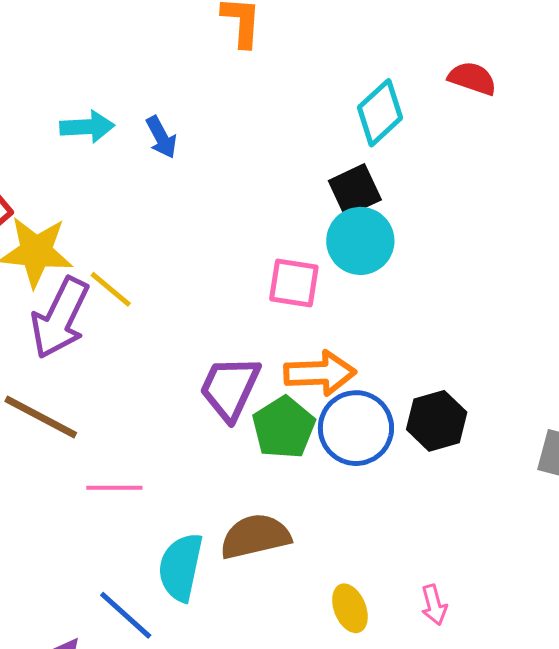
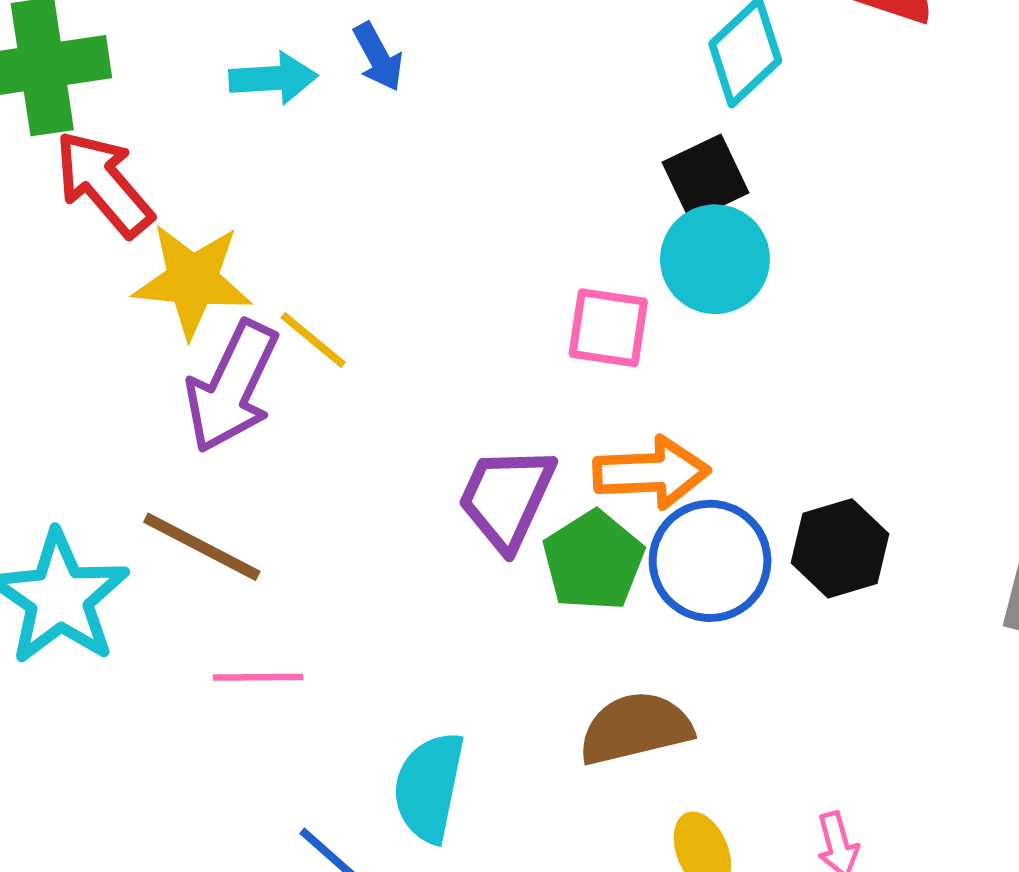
blue arrow: (161, 137) -> (378, 57), moved
pink line: (114, 488) -> (258, 677), moved
brown semicircle: (255, 536) -> (635, 728), moved

